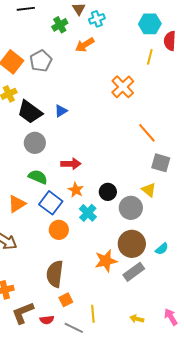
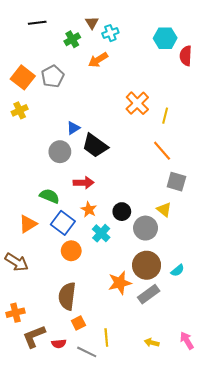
yellow line: (150, 57) -> (165, 116), moved
black trapezoid: (30, 112) -> (95, 146), moved
gray circle: (35, 143) -> (60, 152), moved

